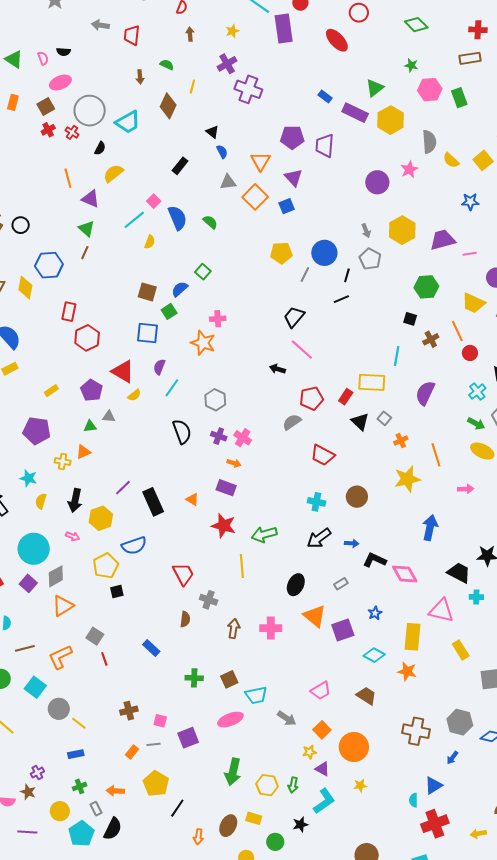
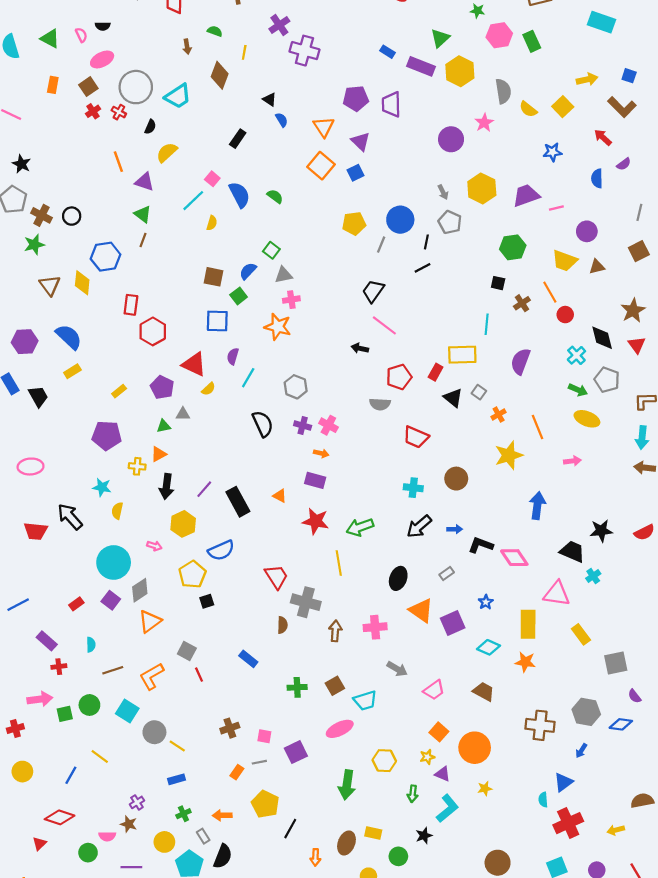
gray triangle: (228, 182) -> (284, 275), moved
gray semicircle: (292, 422) -> (380, 404), turned -138
black arrow: (75, 500) -> (167, 486), moved
cyan cross: (476, 597) -> (593, 576), turned -32
gray cross: (209, 600) -> (306, 602), size x1.5
gray arrow: (287, 718) -> (397, 669), moved
yellow hexagon: (267, 785) -> (384, 761), moved

